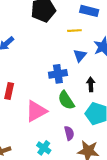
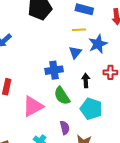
yellow line: (74, 31) -> (79, 30), moved

